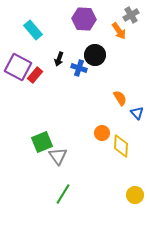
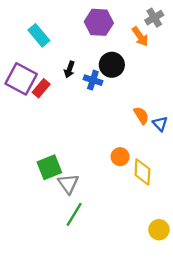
blue triangle: (137, 113) -> (160, 124), moved
green line: (63, 194) -> (74, 214), moved

